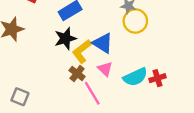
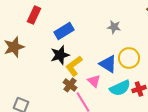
yellow circle: (135, 21) -> (129, 58), moved
blue triangle: (103, 43) -> (108, 64), moved

